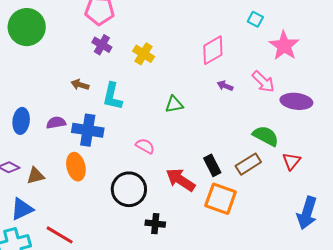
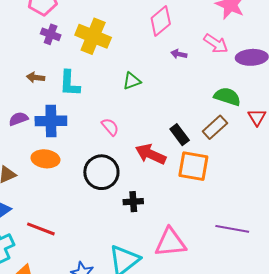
yellow cross: (144, 54) -> (93, 36), size x1.6
pink semicircle: (145, 146) -> (110, 127), turned 30
orange ellipse: (76, 167) -> (45, 159), turned -60

